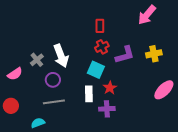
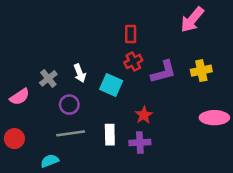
white arrow: (61, 56) -> (80, 73), size x0.6
cyan square: (96, 70) -> (111, 85), moved
pink ellipse: (164, 90) -> (214, 118), turned 45
white rectangle: (89, 94) -> (110, 135), moved

